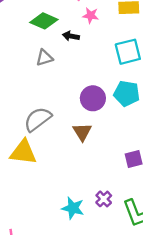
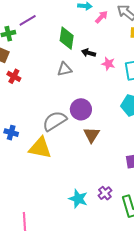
pink star: (91, 15) -> (108, 64), moved
green diamond: (44, 21) -> (67, 38), turned 70
purple circle: (93, 98) -> (81, 109), moved

